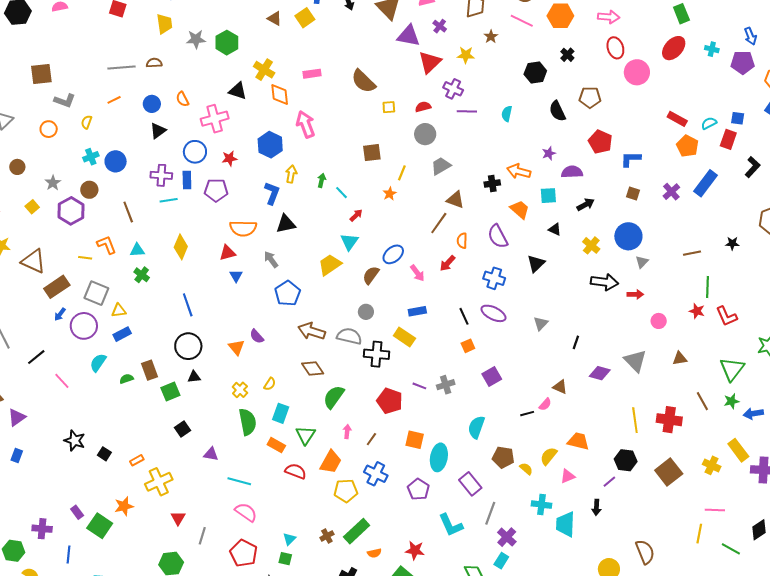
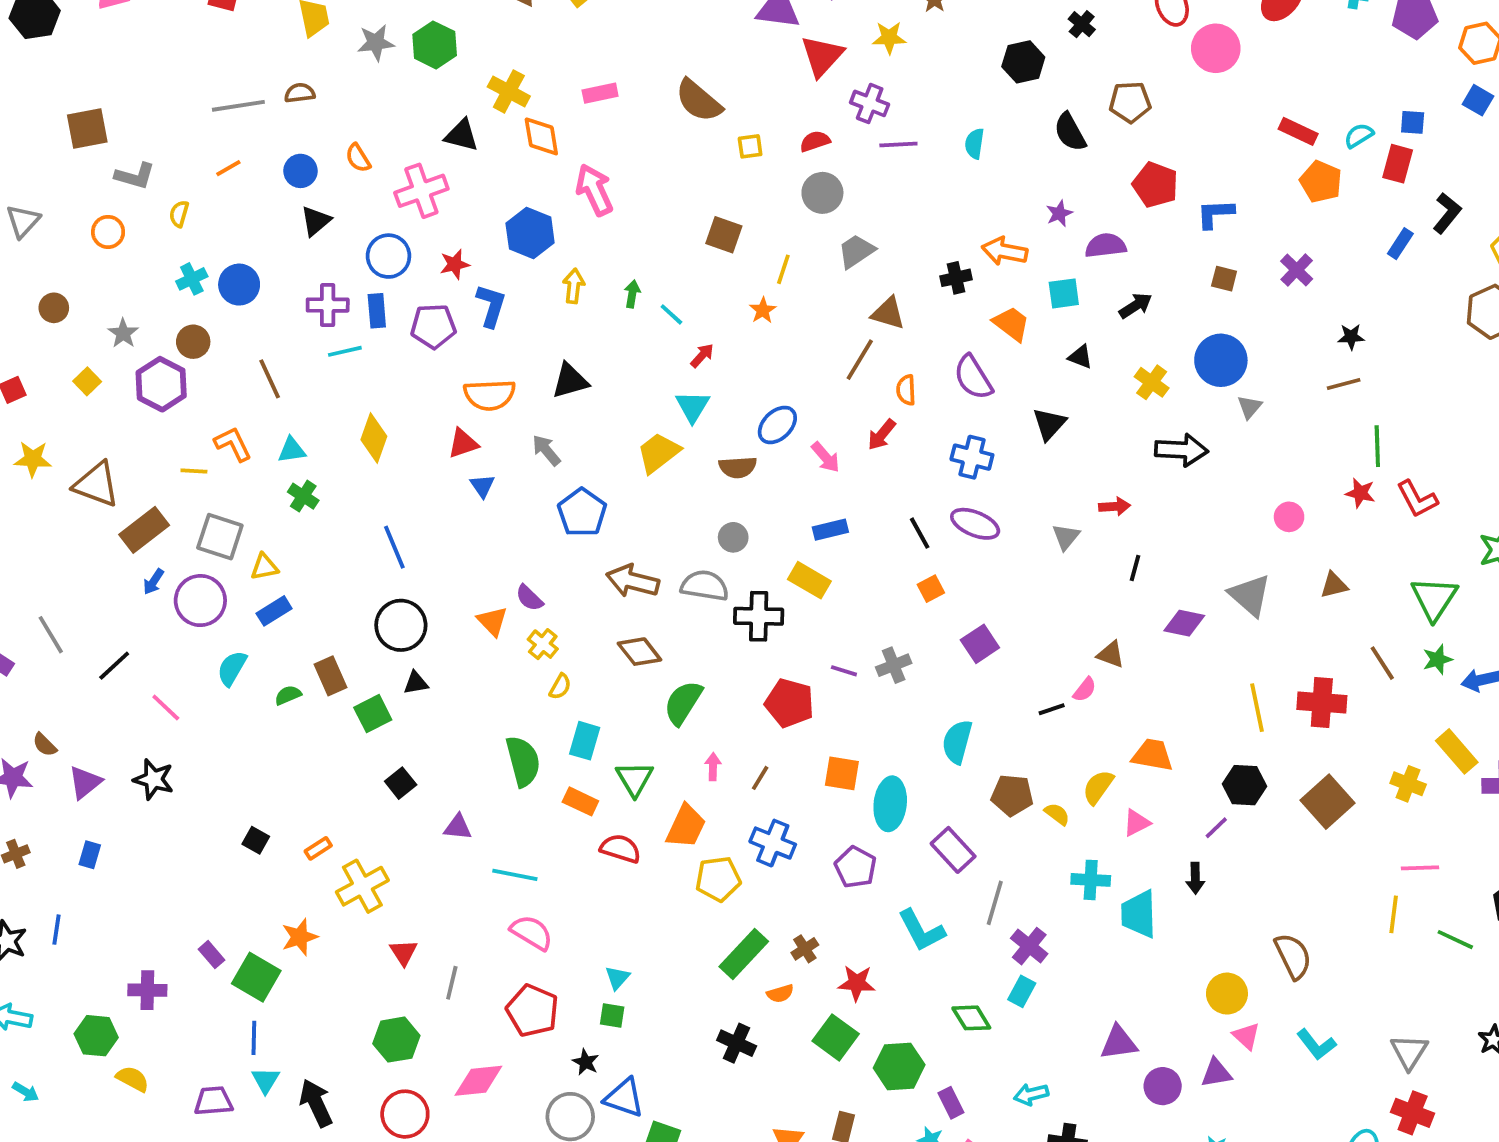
brown square: (372, 153) -> (724, 235), turned 30
blue rectangle: (706, 183) -> (1400, 244), moved, size x0.6
blue L-shape: (272, 193) -> (491, 306), moved
black star: (732, 243) -> (1351, 337), moved
brown semicircle: (371, 275) -> (738, 467), turned -126
red arrow: (635, 294) -> (1115, 506), moved
yellow cross: (240, 390) -> (543, 644), moved
black star: (75, 441) -> (154, 779), moved
brown cross: (327, 536) -> (805, 949), moved
blue line: (68, 555) -> (254, 1038), moved

